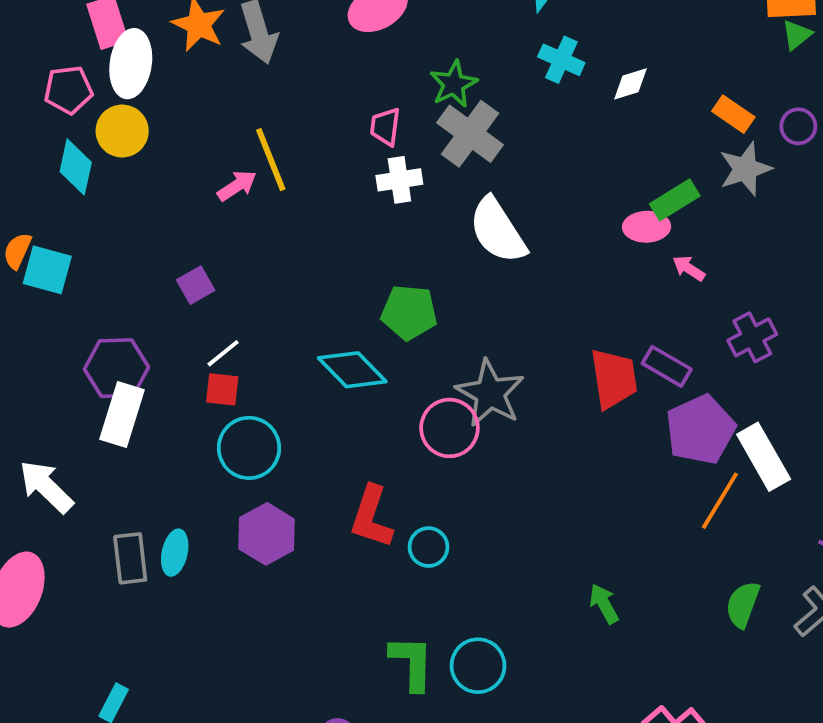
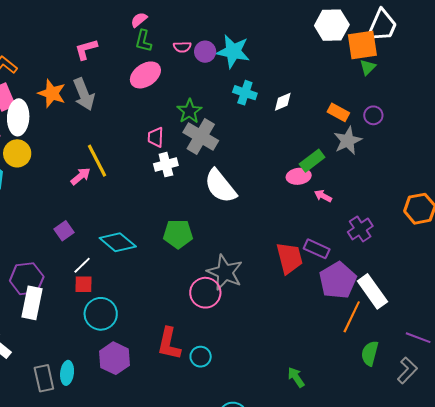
cyan diamond: (352, 370) -> (118, 242), moved
green semicircle: (743, 604) -> (370, 353), moved

